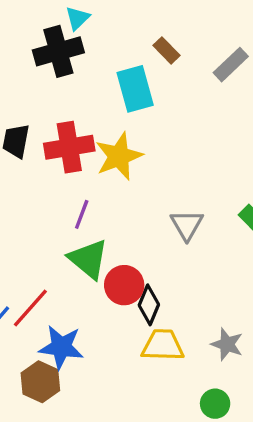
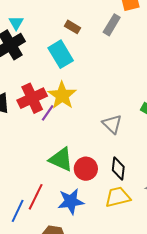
purple line: (82, 214) -> (48, 113), moved, turned 30
black diamond: (149, 305) -> (118, 169), moved
blue star: (61, 347) -> (71, 201), moved

